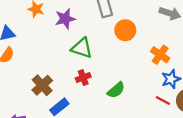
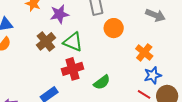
red cross: (83, 77) -> (73, 69), size x1.5
brown cross: (42, 85) -> (46, 41), moved

